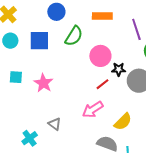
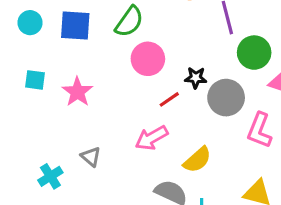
pink circle: (100, 56) -> (148, 59), moved

